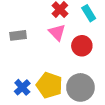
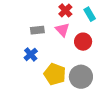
gray rectangle: (18, 35) -> (37, 30), moved
blue cross: (22, 87) -> (31, 54), moved

